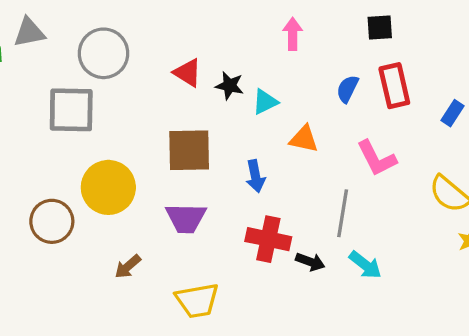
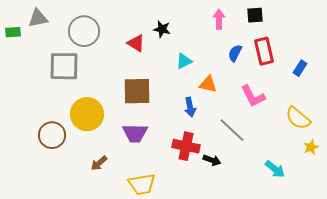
pink arrow: (293, 34) -> (219, 19), moved
black star: (230, 86) -> (162, 29), moved
blue arrow: (255, 176) -> (190, 107), moved
gray line: (343, 213) -> (232, 130), turned -56
cyan arrow: (365, 265) -> (275, 169), moved

